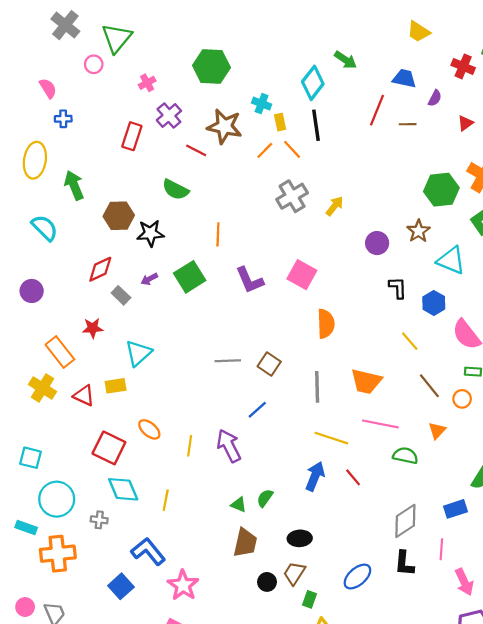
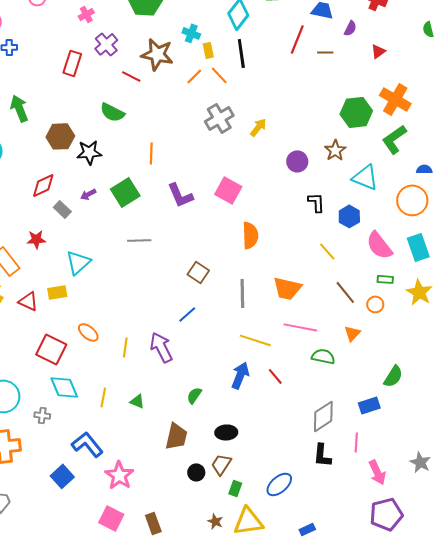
gray line: (228, 361) -> (139, 240), moved
green triangle: (239, 505) -> (137, 401), moved
blue ellipse: (357, 577) -> (279, 484), moved

